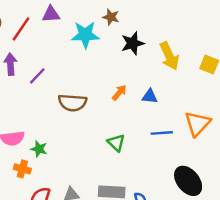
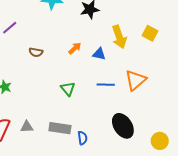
yellow arrow: (169, 56) -> (119, 37), moved
brown semicircle: (73, 103) -> (36, 52), size x0.6

